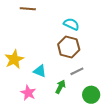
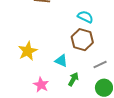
cyan triangle: (40, 71) -> (61, 61), moved
gray line: (77, 71) -> (100, 65), moved

